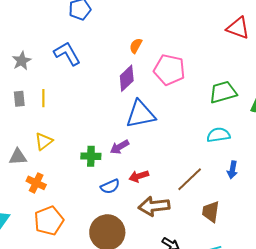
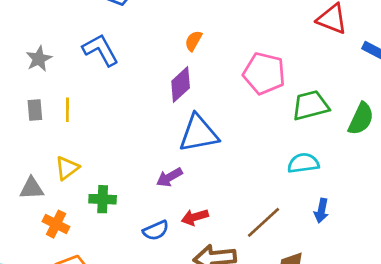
pink pentagon: (169, 70) -> (264, 73), moved
green cross: (91, 156) -> (103, 199), moved

